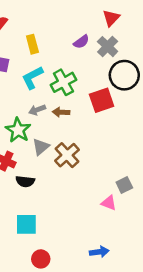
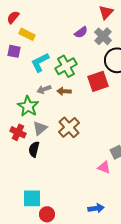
yellow rectangle: (32, 44) -> (27, 34), moved, turned -49
gray triangle: (41, 147) -> (40, 128), moved
black semicircle: (25, 181) -> (34, 149), turned 98
cyan square: (26, 224) -> (32, 198), moved

